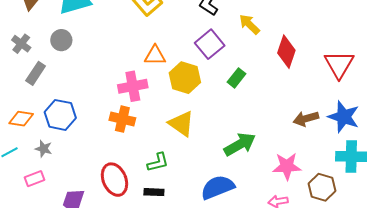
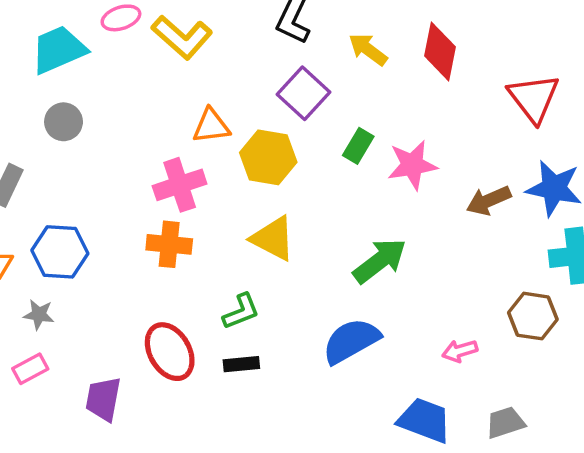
gray circle: (61, 40) -> (64, 122), moved
red diamond: (286, 52) -> (440, 51), moved
pink star: (287, 166) -> (412, 165), moved

